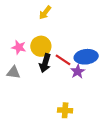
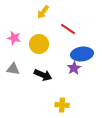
pink star: (19, 47) -> (14, 38), moved
red line: (63, 60) -> (68, 29), moved
black arrow: (45, 63) -> (43, 75), moved, turned -84

